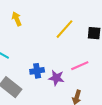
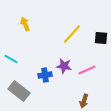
purple star: (56, 78) -> (64, 66), moved

